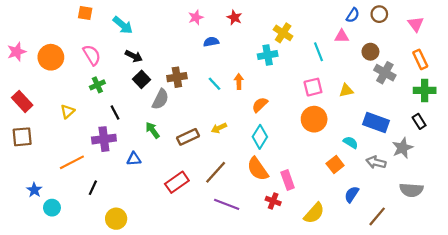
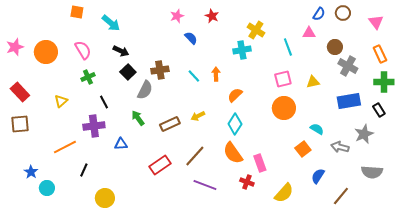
blue semicircle: (211, 42) -> (191, 38), turned 56
blue rectangle: (376, 122) -> (349, 101), moved, turned -30

